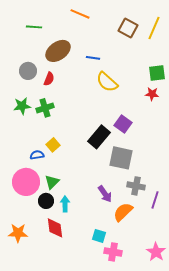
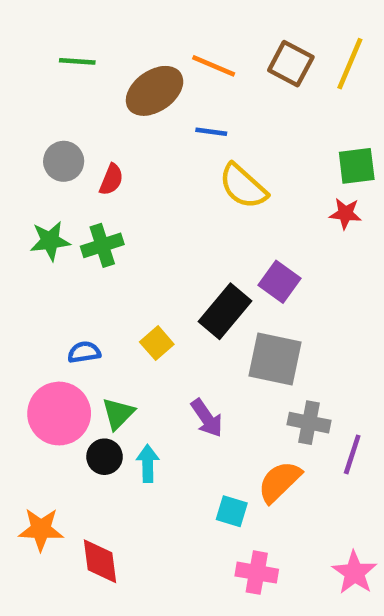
orange line: (80, 14) -> (214, 66), moved
brown ellipse: (58, 51) -> (155, 91), moved
yellow square: (53, 145) -> (157, 343), moved
purple arrow: (105, 194) -> (207, 418), moved
red diamond: (55, 228) -> (100, 561), moved
cyan square: (99, 236) -> (232, 511), moved

